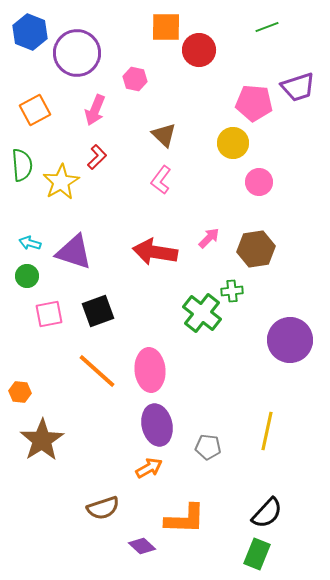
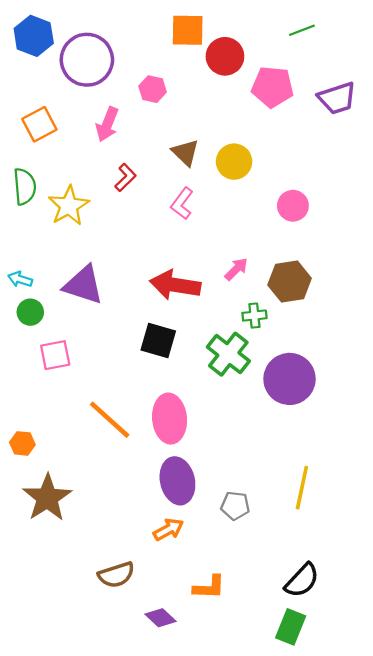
pink pentagon: (254, 103) -> (273, 87), moved
yellow circle: (233, 143) -> (234, 162), moved
red L-shape: (97, 157) -> (125, 177), moved
cyan arrow: (30, 243) -> (20, 279), moved
green cross: (232, 291) -> (254, 316), moved
black square: (98, 311) -> (158, 340), moved, turned 36
purple circle: (290, 340) -> (290, 379), moved
orange L-shape: (185, 519) -> (209, 587), size x0.7

